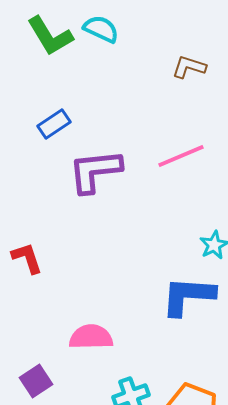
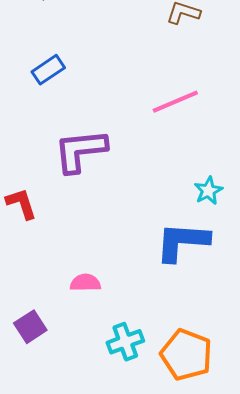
purple L-shape: (95, 171) -> (80, 151), moved
pink semicircle: (91, 337) -> (85, 283), size x0.7

